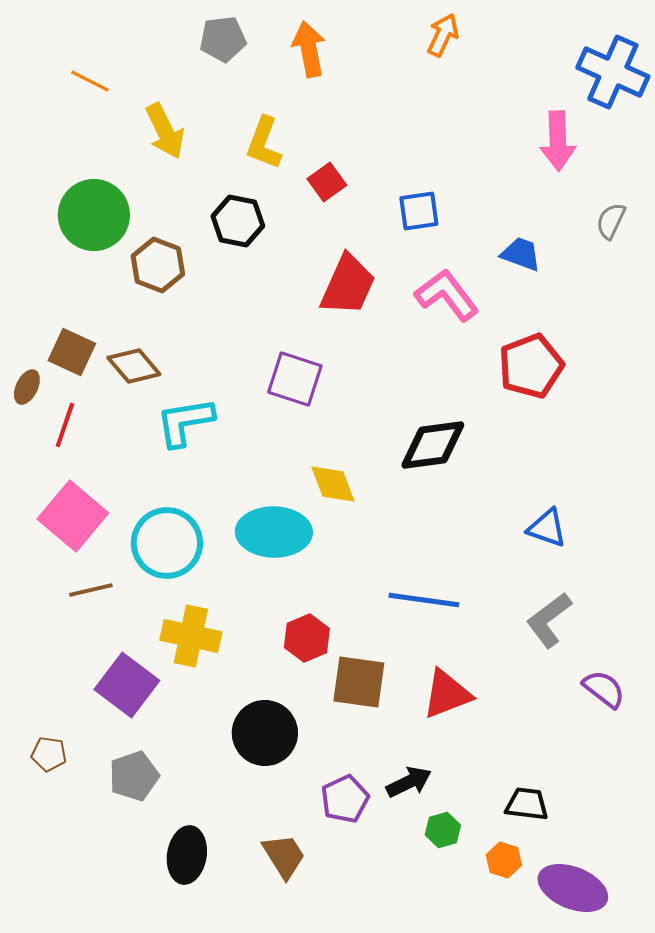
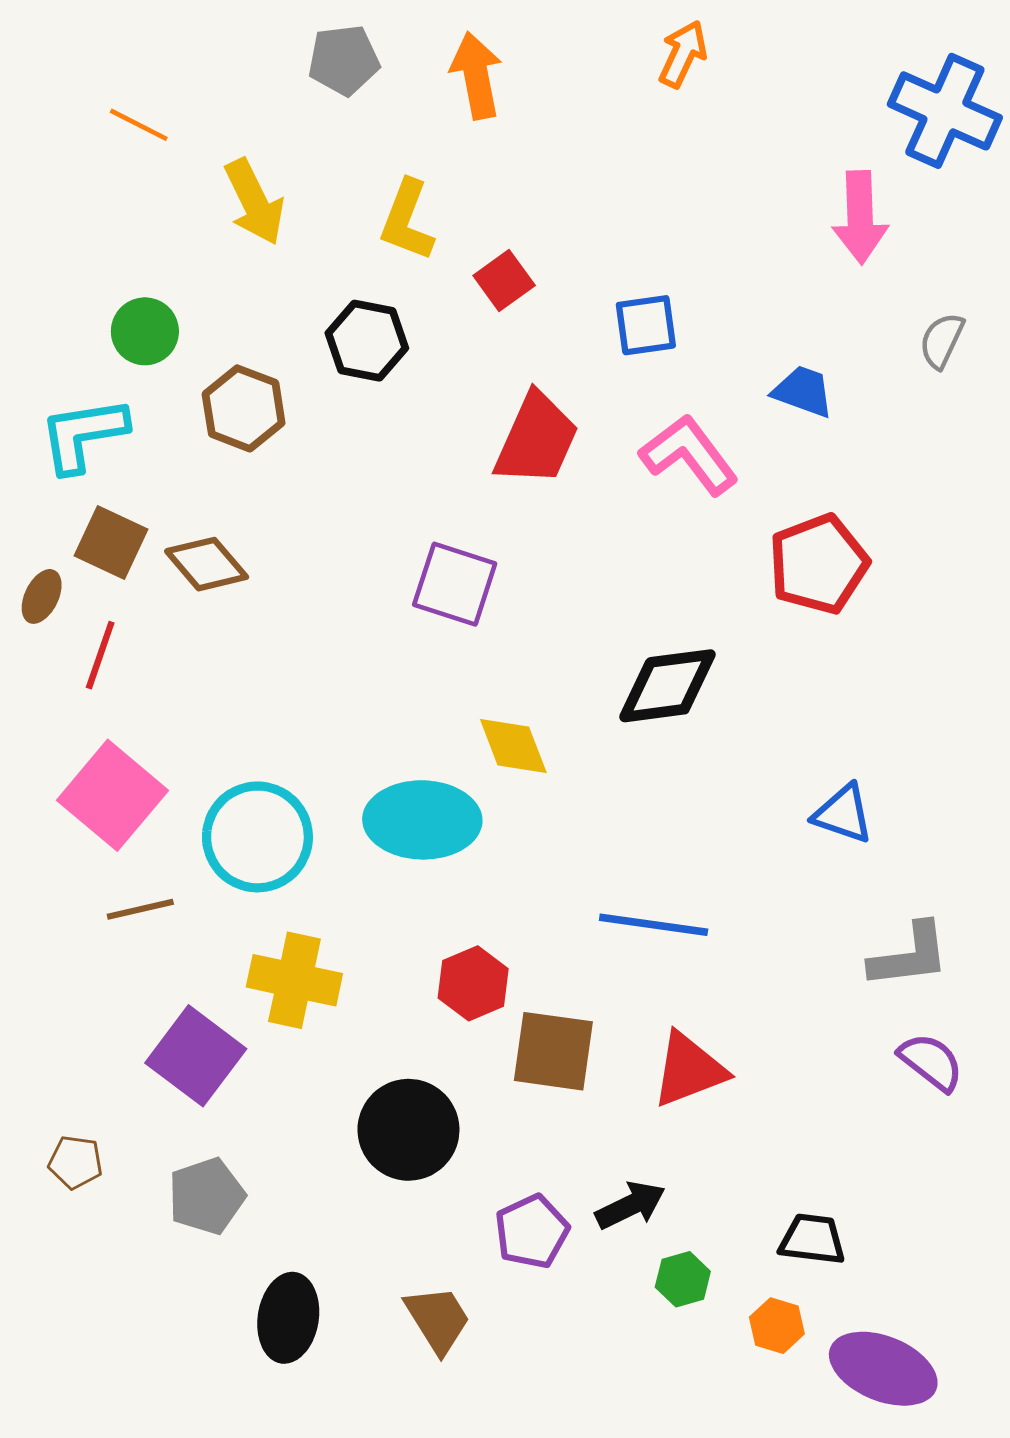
green circle: (94, 215) -> (145, 331), size x0.6
cyan L-shape: (185, 422) -> (83, 435), moved
gray L-shape: (549, 620) -> (909, 956), moved, turned -150

